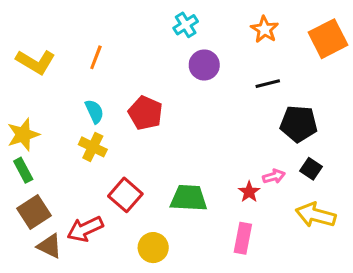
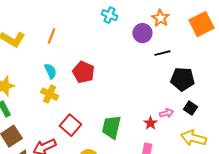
cyan cross: (186, 25) -> (109, 15), turned -35
purple circle: (204, 65) -> (142, 33), moved
green trapezoid: (189, 198) -> (111, 127), turned -80

